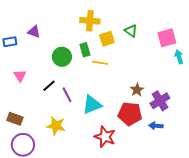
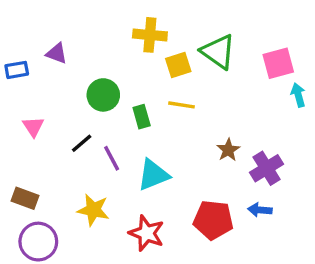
green triangle: (131, 31) -> (218, 52), size x1.6
green rectangle: (85, 50) -> (142, 117), moved
yellow line: (100, 63) -> (182, 105), moved
red pentagon: (130, 114) -> (213, 220), moved
red star: (105, 137) -> (147, 233), moved

